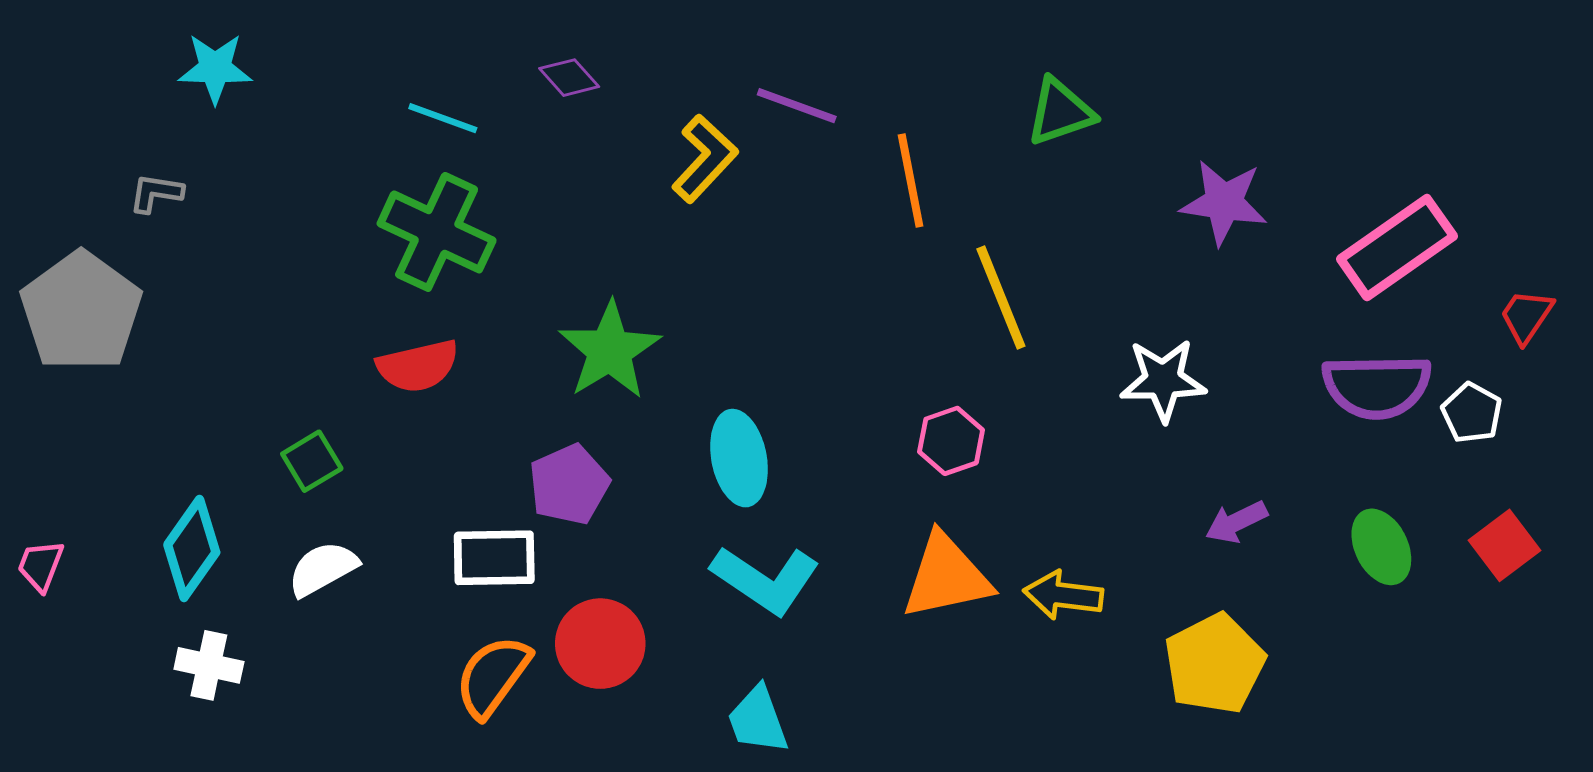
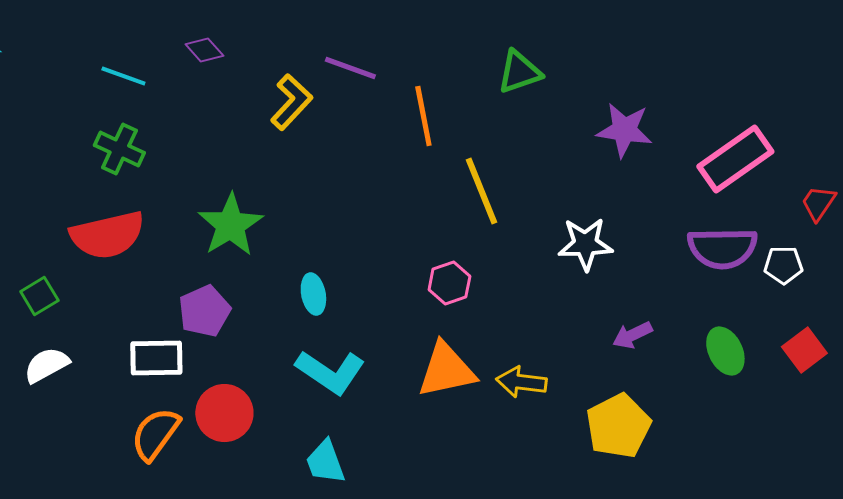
green cross: (437, 232) -> (119, 149), size x0.7
red semicircle: (418, 366) -> (107, 235), size x1.4
white pentagon: (1472, 413) -> (783, 265), turned -30
cyan ellipse: (739, 458) -> (313, 294), size x0.7

